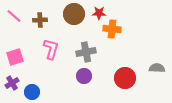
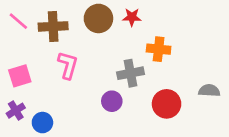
brown cross: (40, 20) -> (53, 26), size x1.5
orange cross: (112, 29) -> (159, 49), moved
gray cross: (86, 52) -> (131, 73), moved

